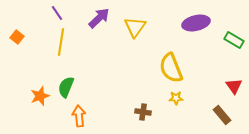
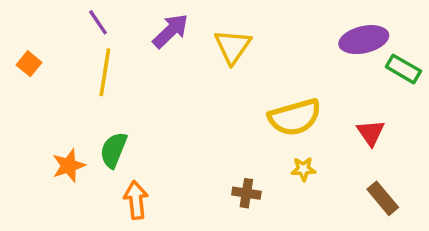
purple ellipse: (196, 23) -> (364, 40), moved
yellow semicircle: (171, 68) -> (295, 117), turned -84
red triangle: (234, 86) -> (371, 133), moved

